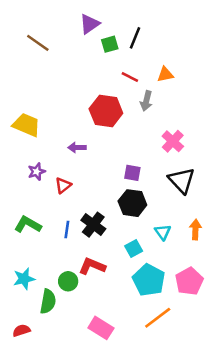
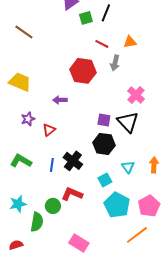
brown line: (38, 43) -> (24, 32), moved
black triangle: (182, 180) -> (128, 122), moved
orange line: (158, 318) -> (137, 235), moved

